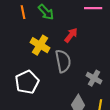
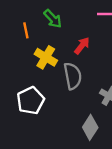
orange line: (23, 12) -> (26, 30), moved

